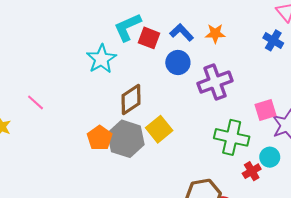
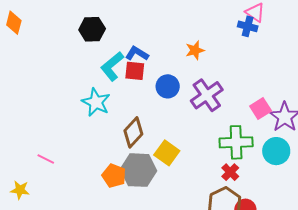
blue L-shape: (182, 32) -> (137, 54), moved
blue cross: (273, 40) -> (248, 26), moved
cyan circle: (270, 157) -> (276, 151), size x1.4
red cross: (252, 171) -> (230, 172), moved

